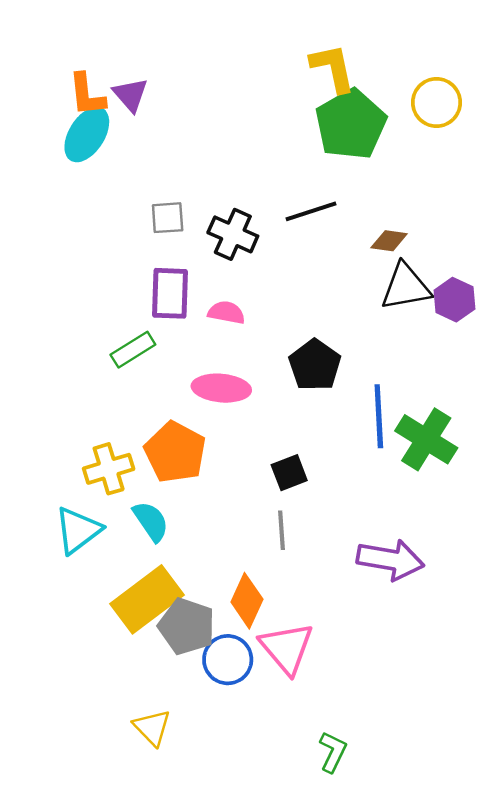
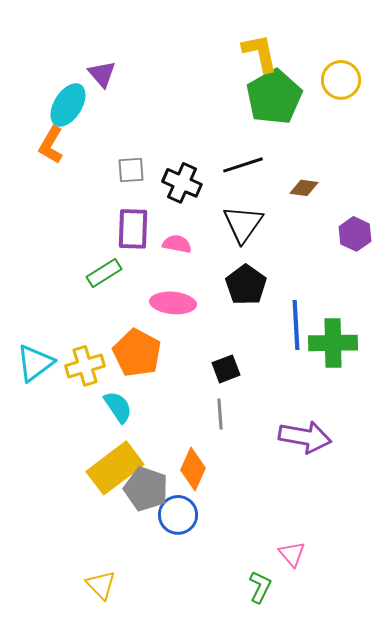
orange L-shape: (87, 95) -> (51, 145), moved, turned 36
black triangle: (406, 287) -> (243, 224), moved, turned -45
green cross: (426, 439) -> (333, 343), turned -33
cyan triangle: (78, 530) -> (35, 363), moved
pink triangle: (287, 648) -> (292, 554), moved, size x0.6
yellow triangle: (152, 727) -> (101, 585), moved

